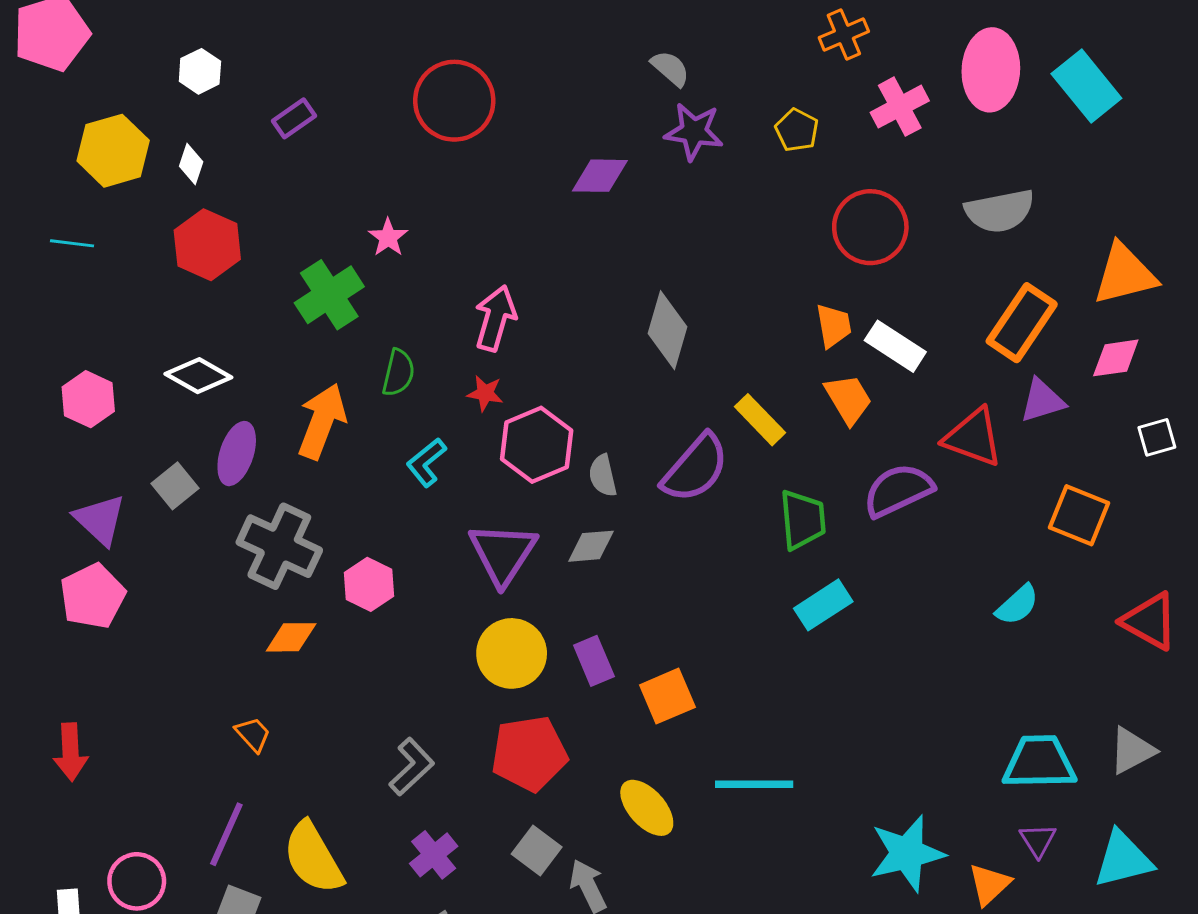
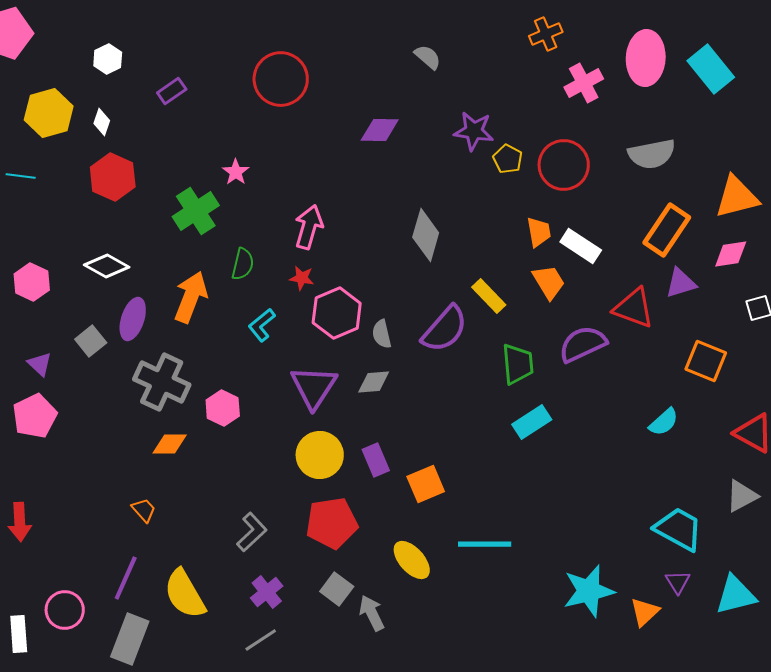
yellow pentagon: (797, 130) -> (508, 159), moved
purple star: (694, 132) -> (474, 131), moved
purple triangle: (100, 520) -> (40, 364), size x0.7
gray triangle: (1132, 750) -> (742, 496), moved
cyan trapezoid: (1039, 762) -> (679, 529), turned 30

